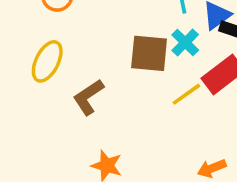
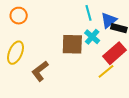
yellow line: (186, 94) -> (106, 71), moved

